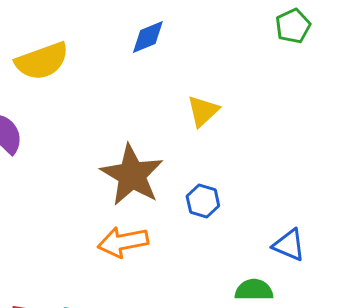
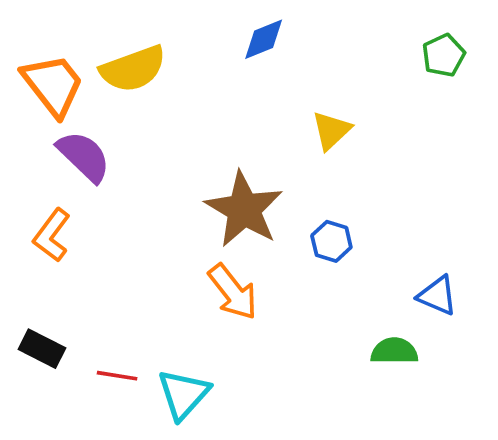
green pentagon: (293, 26) -> (444, 55), moved
orange arrow: (123, 242) -> (233, 292), turned -117

